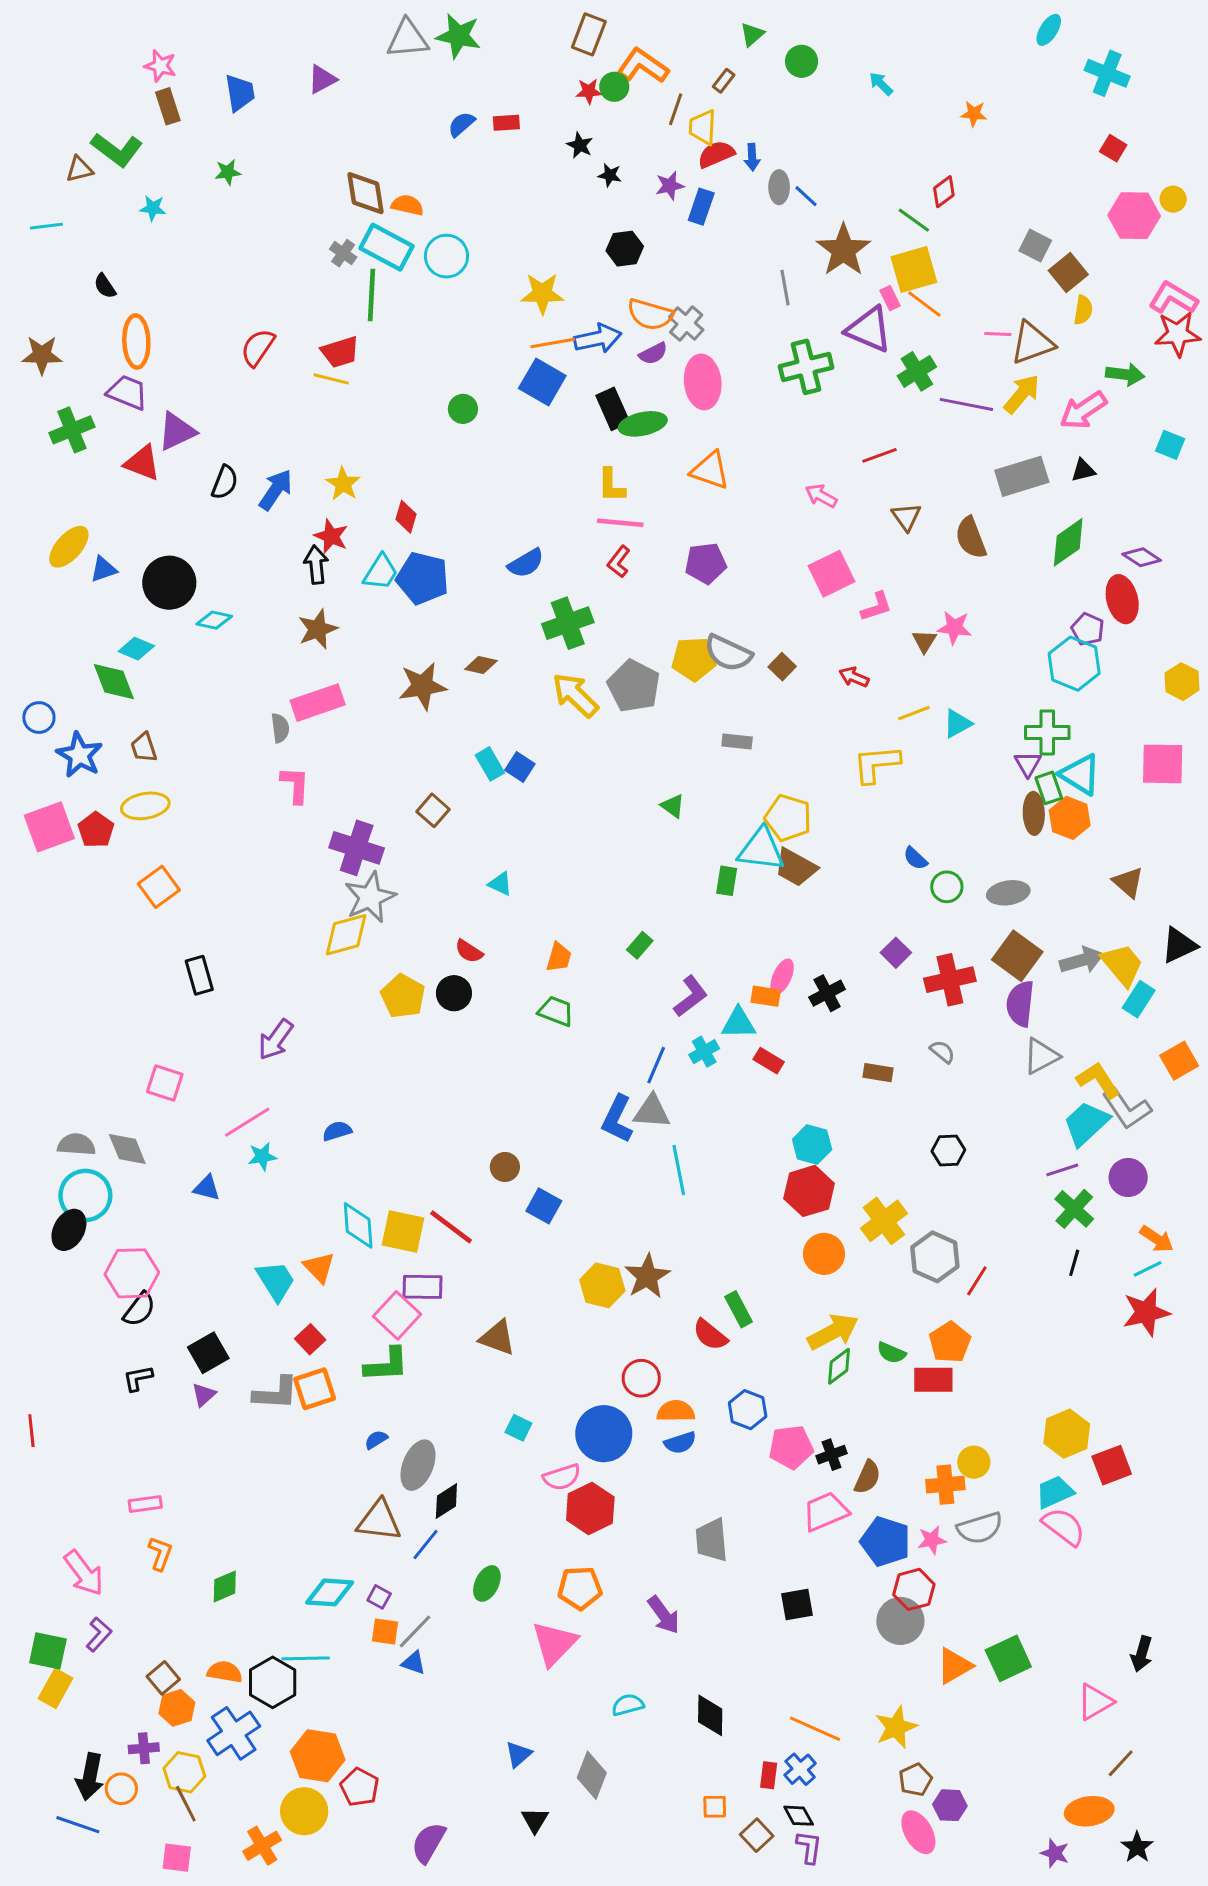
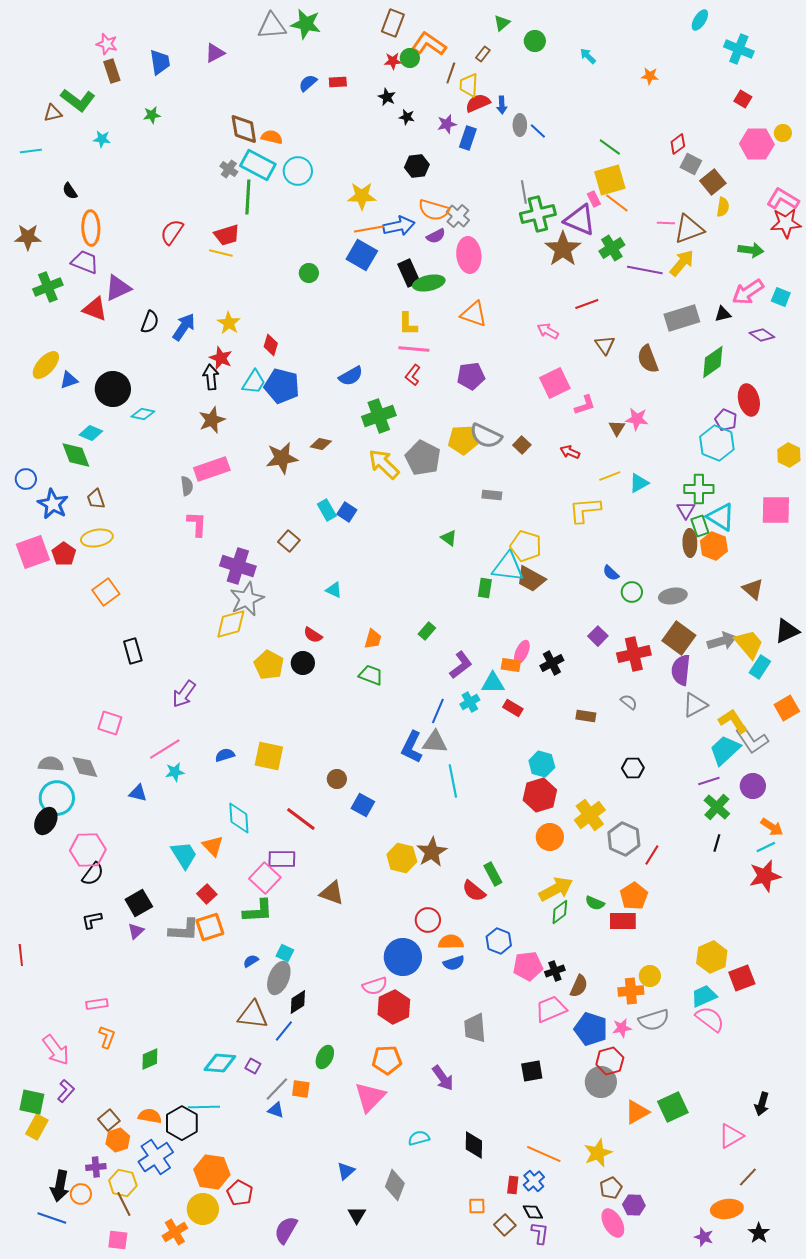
red diamond: (944, 192) -> (678, 144), moved
brown star: (843, 250) -> (563, 249), moved
green cross: (806, 367) -> (538, 214), moved
pink arrow: (1083, 410) -> (748, 292), moved
purple diamond: (1142, 557) -> (762, 335), moved
yellow square: (403, 1231) -> (269, 756), moved
cyan square: (518, 1428) -> (285, 953), moved
orange square: (385, 1631) -> (301, 1089), moved

